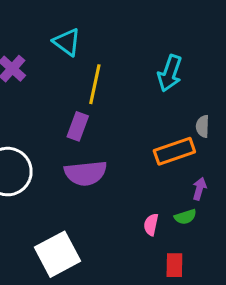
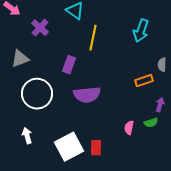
purple rectangle: (78, 126) -> (69, 65), moved
orange rectangle: (174, 151) -> (144, 81), size x0.7
red rectangle: (174, 265) -> (96, 148), moved

